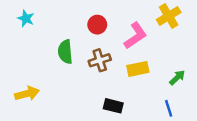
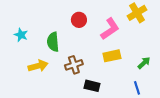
cyan star: (26, 18) -> (21, 35), moved
brown cross: (100, 60) -> (74, 65), moved
yellow arrow: (27, 94) -> (38, 66), moved

